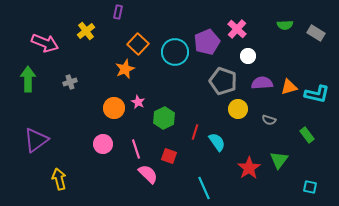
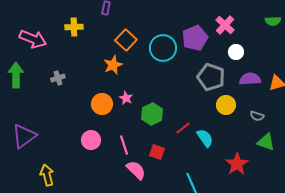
yellow cross: (86, 31) -> (74, 27), turned 36
red line: (195, 132) -> (183, 128), turned 35
green triangle: (279, 160) -> (266, 142), moved, turned -48

